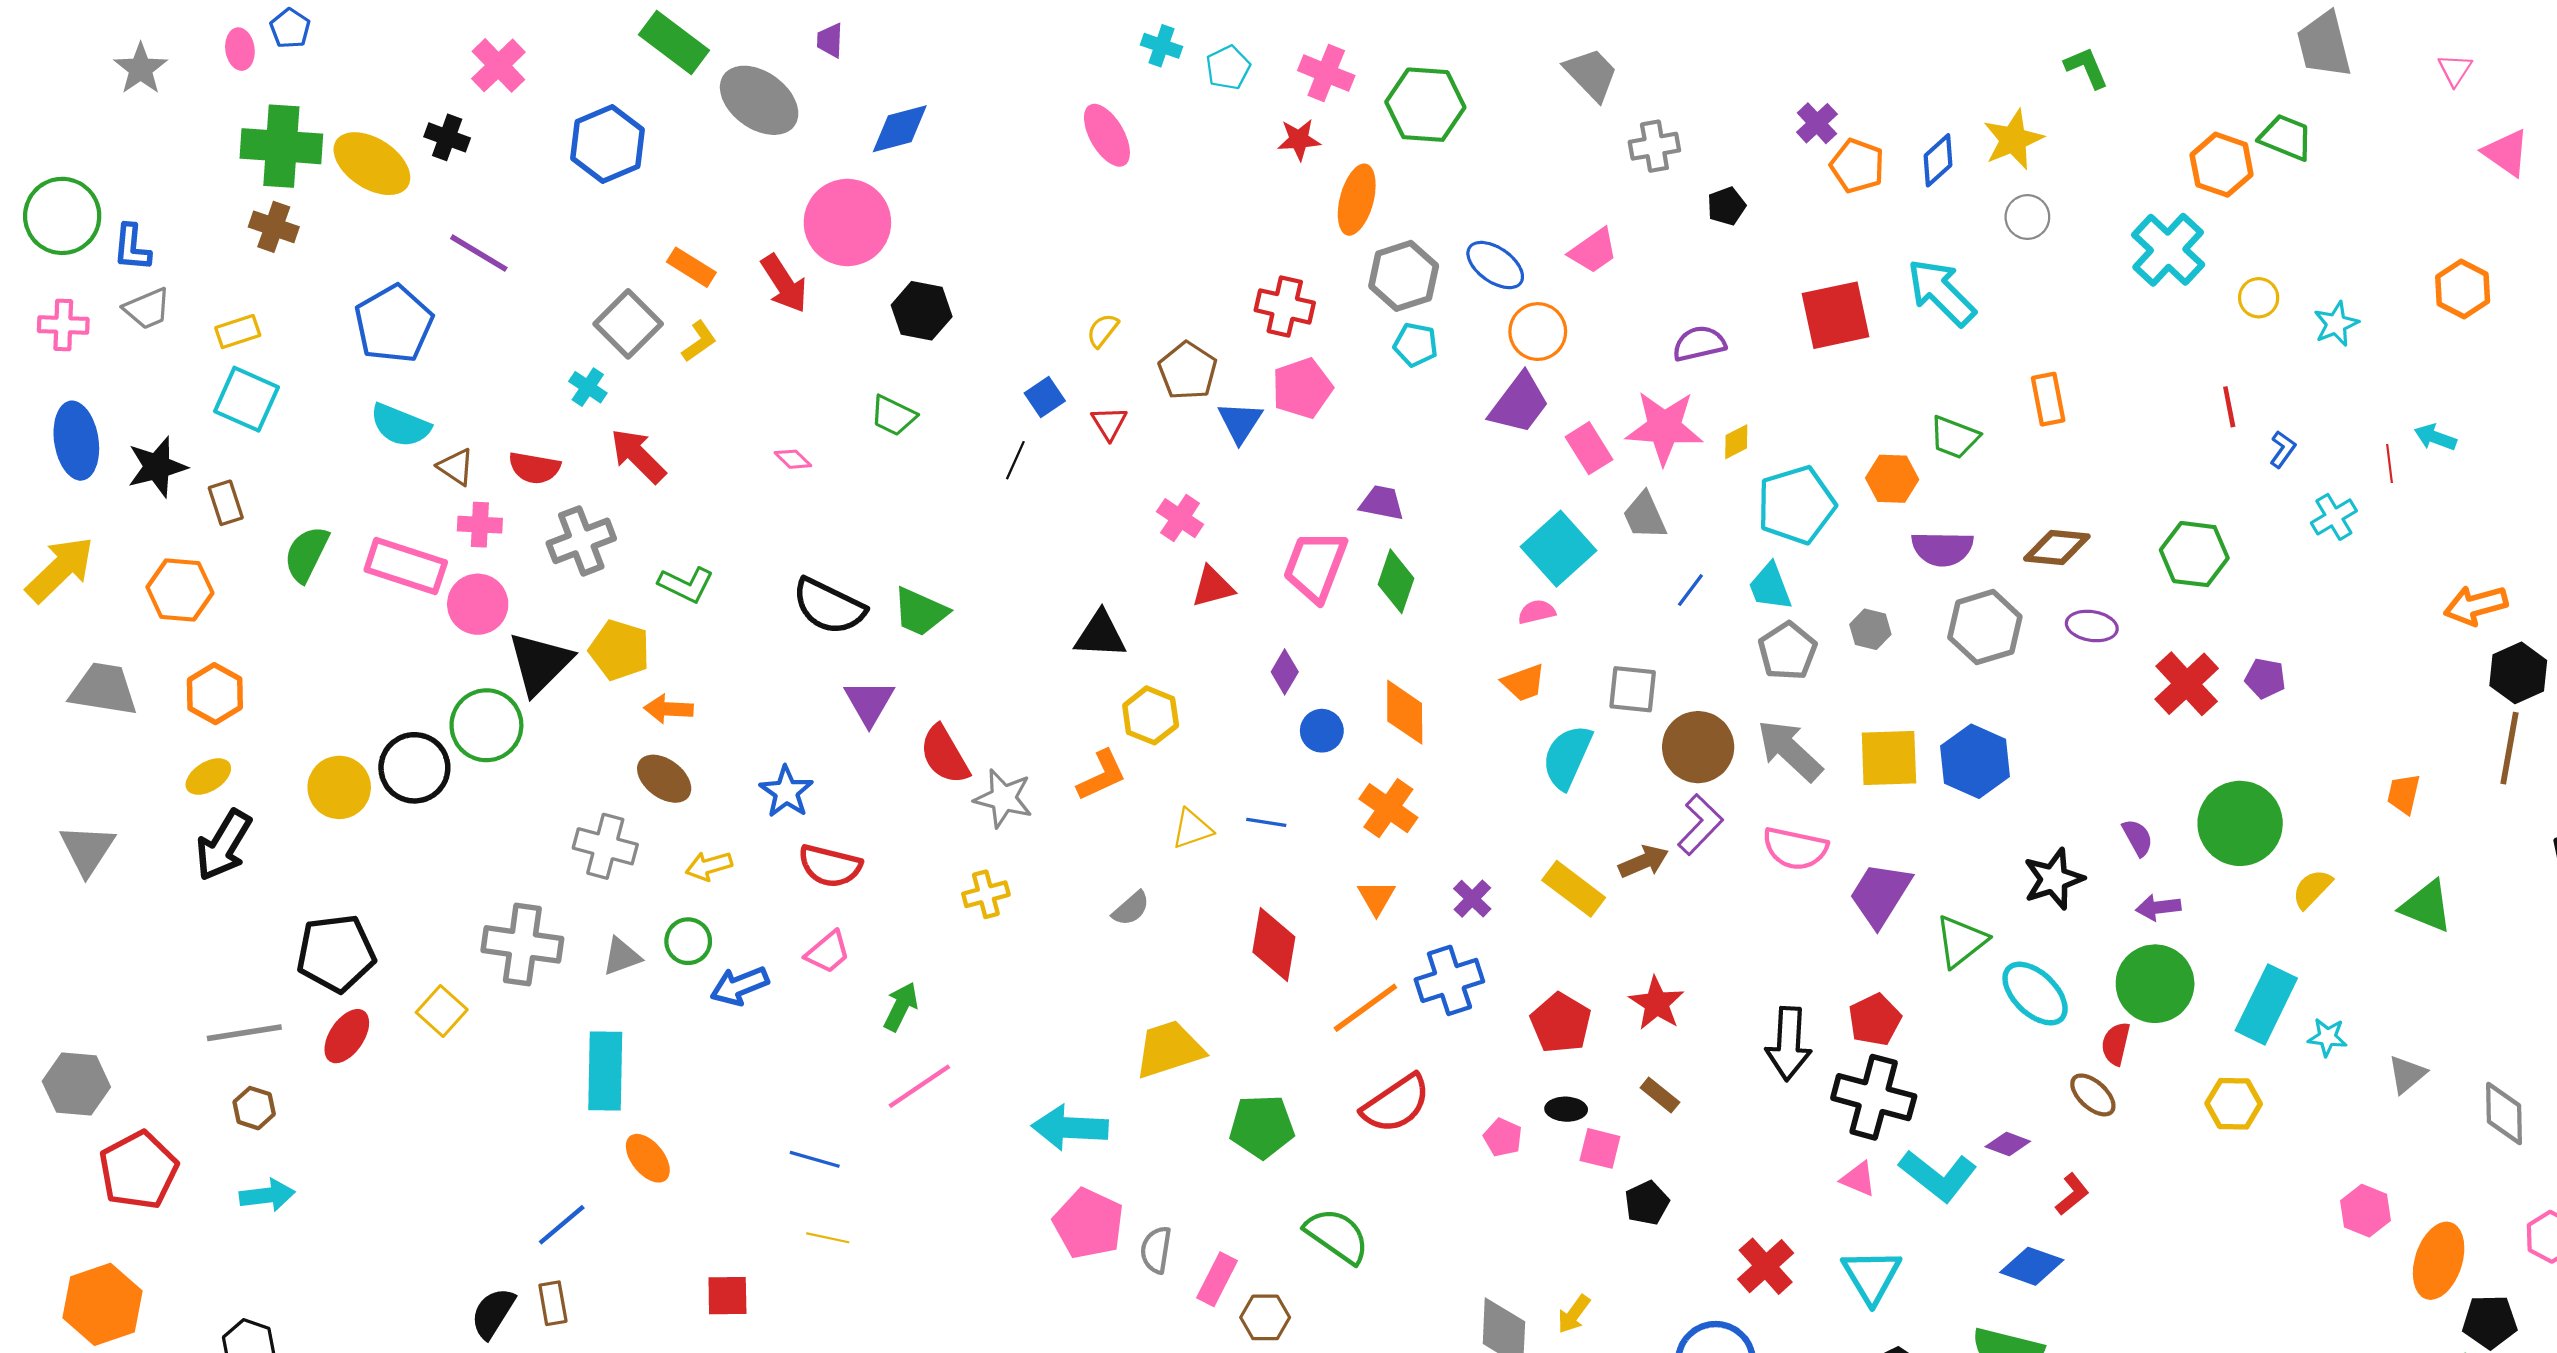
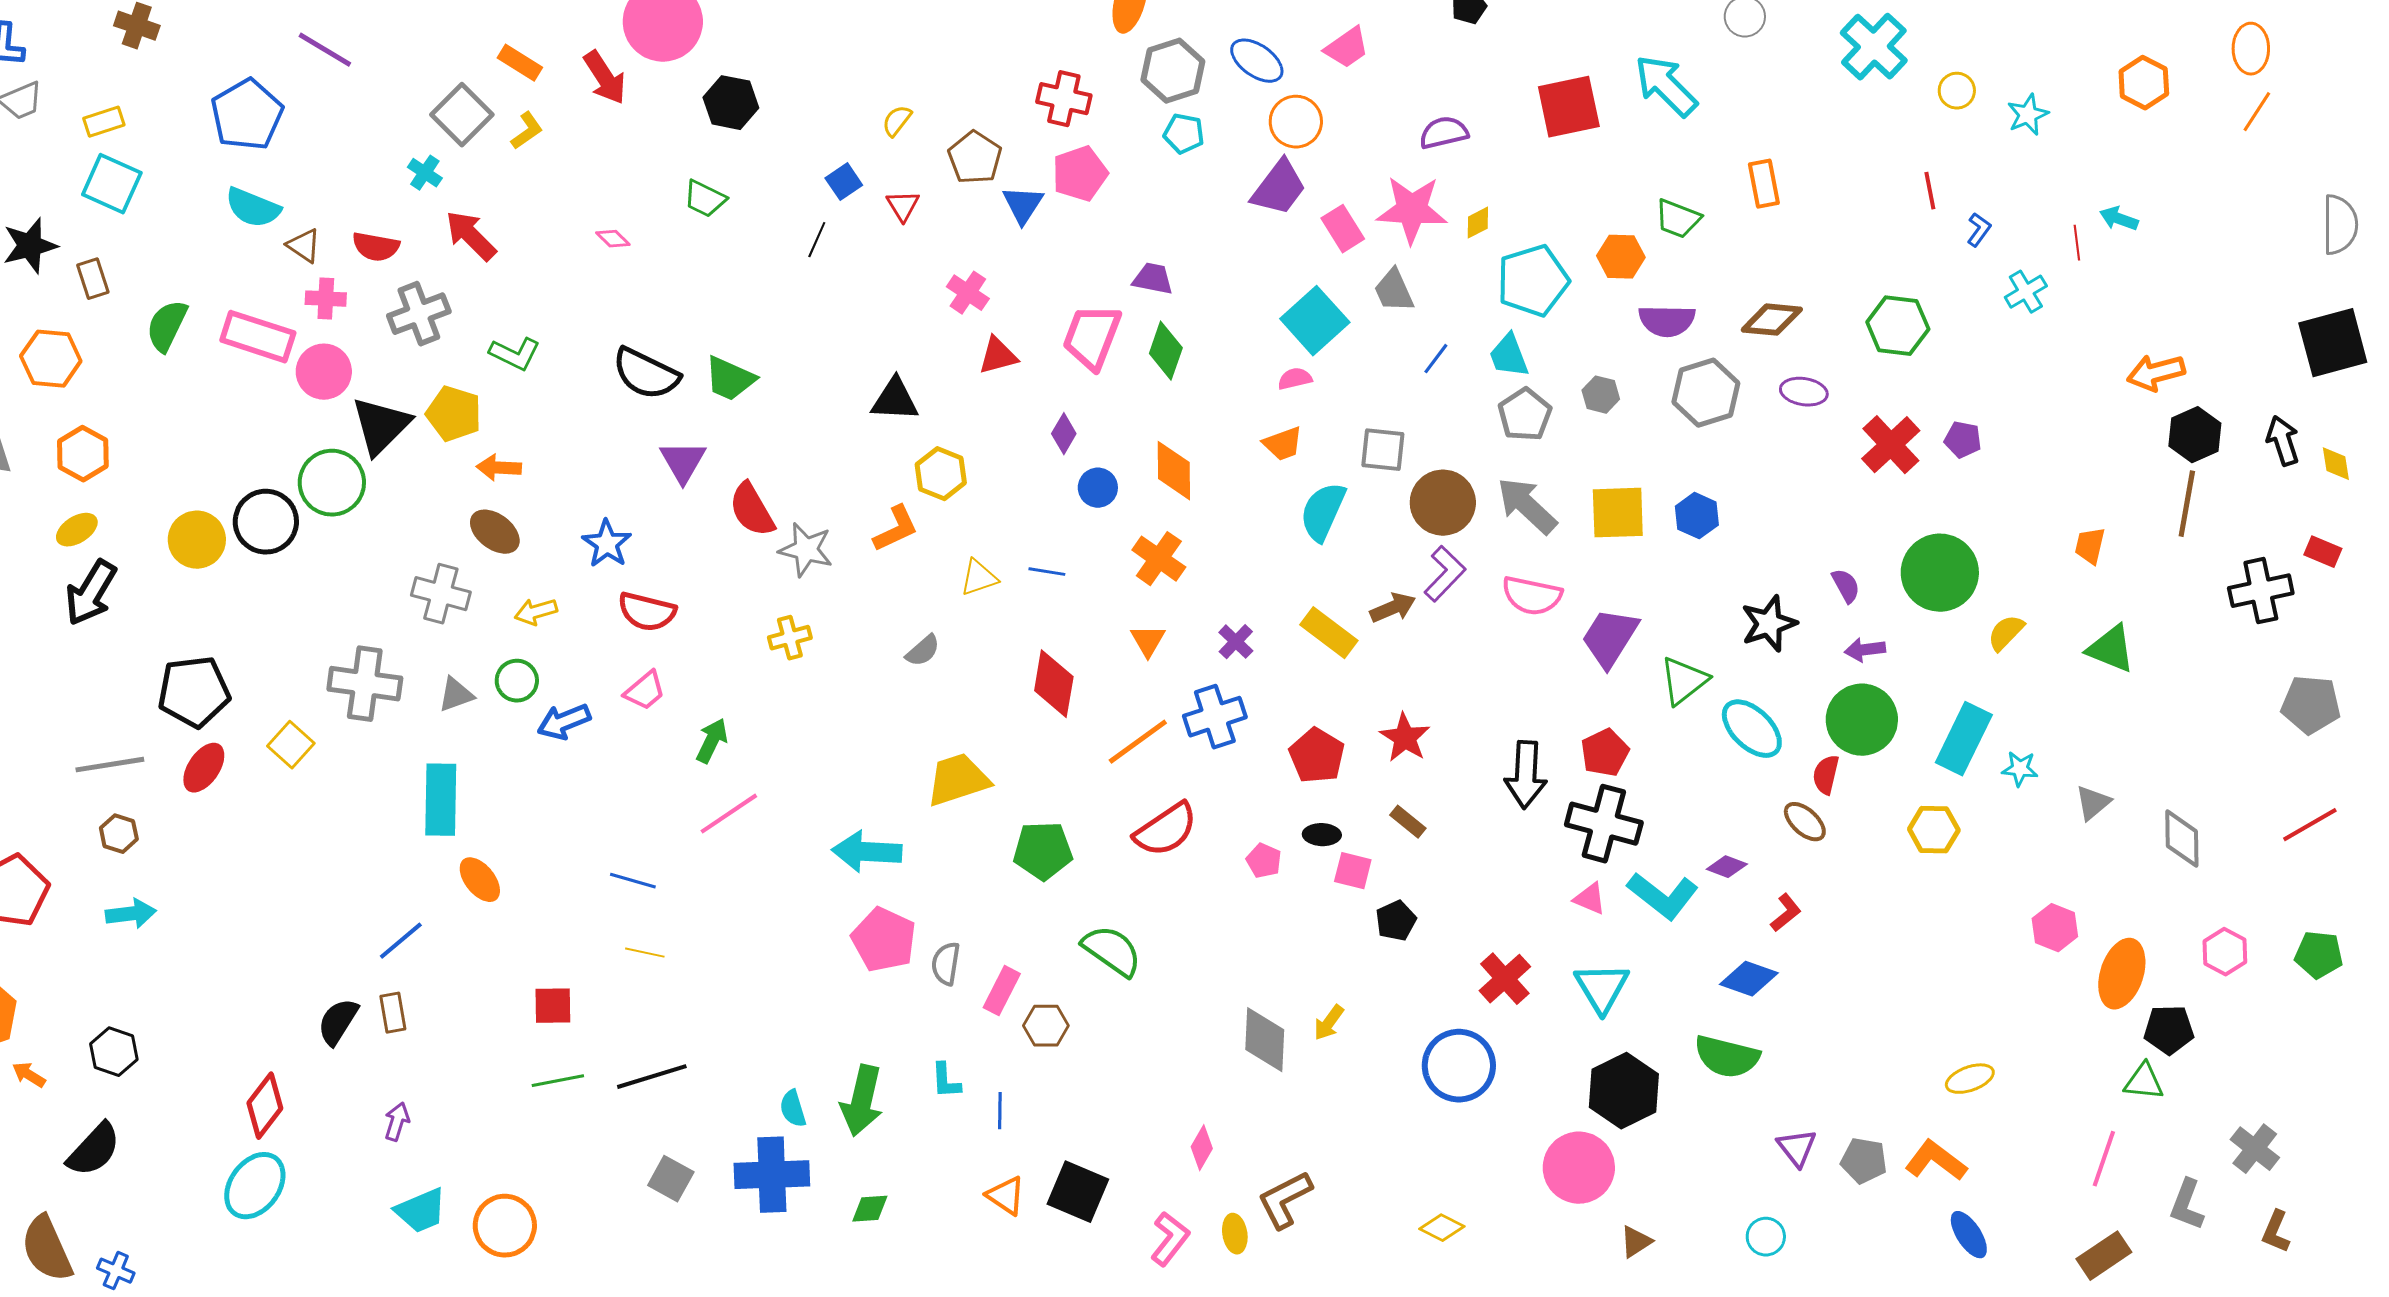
blue hexagon: (1975, 761) -> (1697, 516), size x0.7

